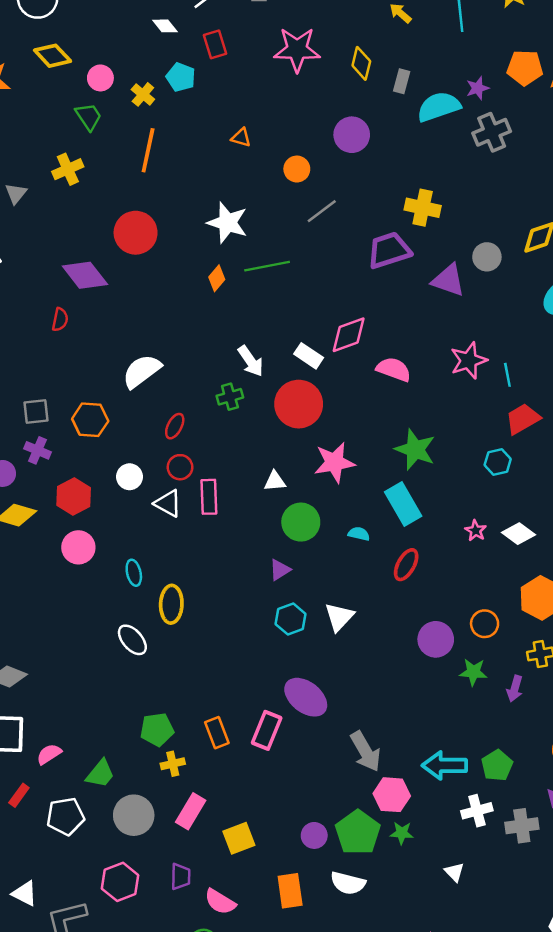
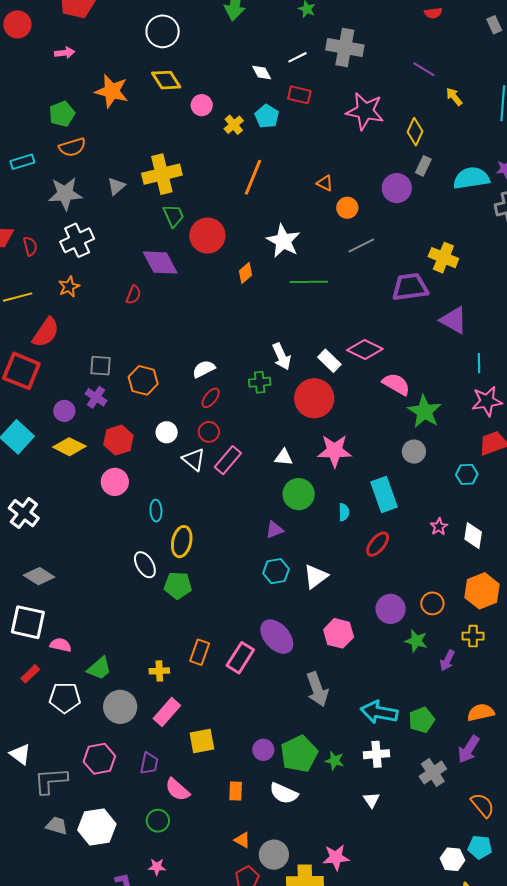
red rectangle: (215, 44) -> (299, 95), turned -70
gray rectangle: (402, 81) -> (423, 166), moved
green trapezoid: (88, 117) -> (173, 216), moved
orange triangle: (241, 138) -> (325, 183), moved
orange line: (148, 150) -> (253, 177), moved
yellow cross: (68, 169) -> (162, 174), size x1.5
gray circle: (487, 257) -> (414, 452), moved
orange diamond: (217, 278) -> (246, 273), moved
pink diamond: (349, 335) -> (365, 350), turned 36
pink star: (469, 360) -> (487, 401), moved
white semicircle: (142, 371) -> (204, 369), moved, size x0.7
cyan line: (507, 375) -> (479, 363), moved
green star: (415, 449) -> (424, 411), moved
pink rectangle: (209, 497) -> (228, 460), turned 32
cyan semicircle: (359, 534) -> (344, 512), turned 66
white diamond: (518, 534) -> (473, 536), turned 52
green pentagon: (157, 730) -> (178, 585), moved
orange rectangle: (217, 733) -> (200, 652), turned 30
pink semicircle: (49, 754) -> (61, 645), turned 35
pink hexagon: (392, 795) -> (339, 633), moved
white cross: (477, 811) -> (377, 754), moved
gray cross: (522, 826) -> (433, 773), turned -36
orange rectangle: (290, 891) -> (236, 791), size x0.7

